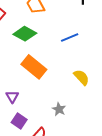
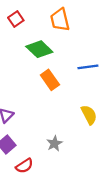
orange rectangle: (34, 67) -> (50, 80), moved, size x0.7

